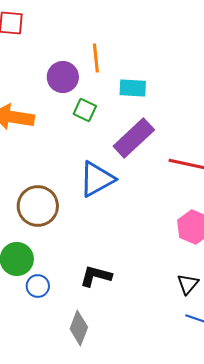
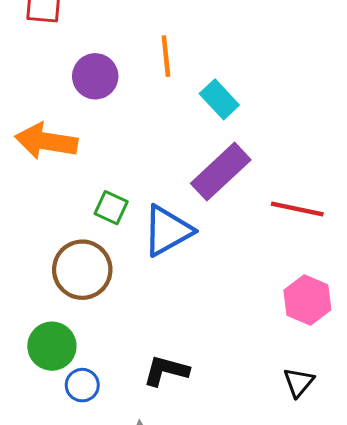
purple circle: (63, 77) -> (95, 76), moved
cyan rectangle: (133, 88) -> (219, 99), turned 44
green square: (85, 110) -> (111, 208), moved

